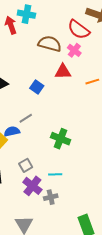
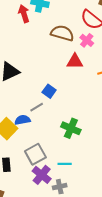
blue square: (37, 87) -> (49, 91), moved
gray square: (26, 165) -> (35, 154), size x1.5

